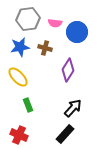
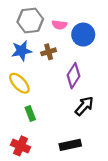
brown cross: (45, 48) -> (49, 52), turned -32
black arrow: (73, 108) -> (84, 106), moved
black rectangle: (65, 134) -> (70, 145), turned 36

